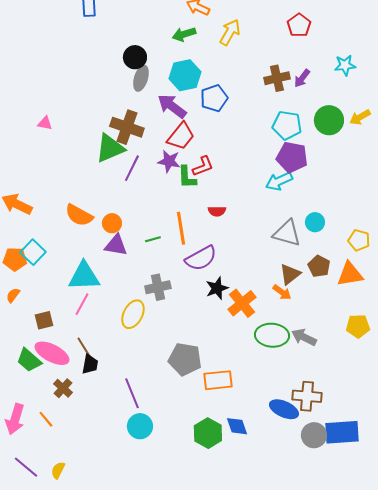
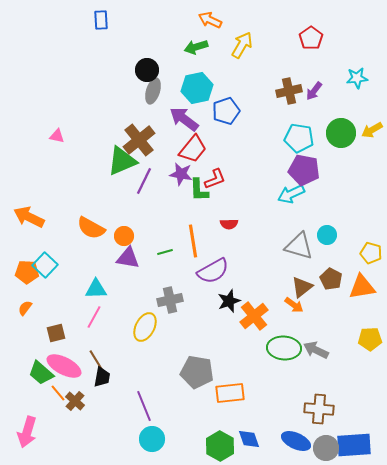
brown cross: (127, 127) -> (139, 140), turned 32
cyan triangle: (84, 276) -> (96, 289), size x0.7
blue ellipse: (284, 409) -> (296, 441), moved
orange line: (46, 419) -> (58, 393), moved

